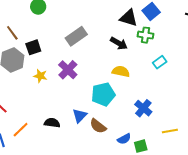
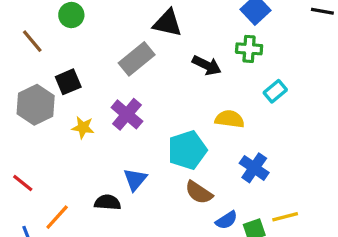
black triangle: (129, 18) -> (168, 23), moved
brown line: (12, 33) -> (32, 41), moved
yellow semicircle: (121, 71) -> (230, 119), moved
blue triangle: (80, 116) -> (135, 180), moved
brown semicircle: (98, 126) -> (199, 192), moved
yellow line: (170, 131) -> (285, 217), moved

